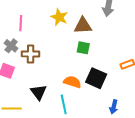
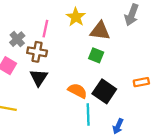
pink line: (21, 23) -> (45, 29), moved
black triangle: (39, 92) -> (39, 78), moved
cyan line: (64, 104) -> (88, 114), moved

